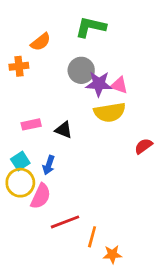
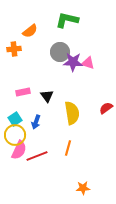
yellow semicircle: (110, 112) -> (72, 113), moved, turned -90
black triangle: (64, 130) -> (47, 96), turned 32
pink semicircle: (41, 196) -> (19, 150), moved
red line: (65, 222) -> (37, 156), moved
orange line: (92, 237) -> (68, 148), moved

